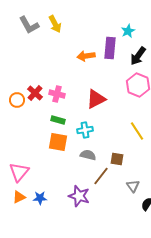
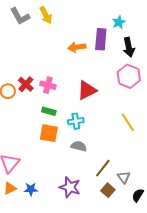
black arrow: (138, 56) -> (129, 47), turned -48
brown square: (117, 159) -> (108, 190), moved, turned 32
brown line: (101, 176) -> (103, 168), moved

